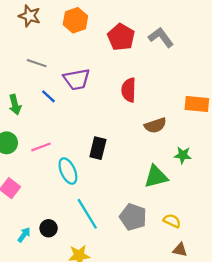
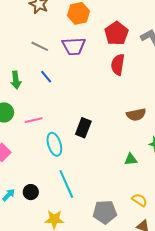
purple trapezoid: (77, 79) -> (74, 46), moved
red semicircle: (129, 90) -> (118, 65), moved
green triangle: (156, 177) -> (131, 159), size x0.6
gray pentagon: (133, 217) -> (105, 212), moved, turned -30

